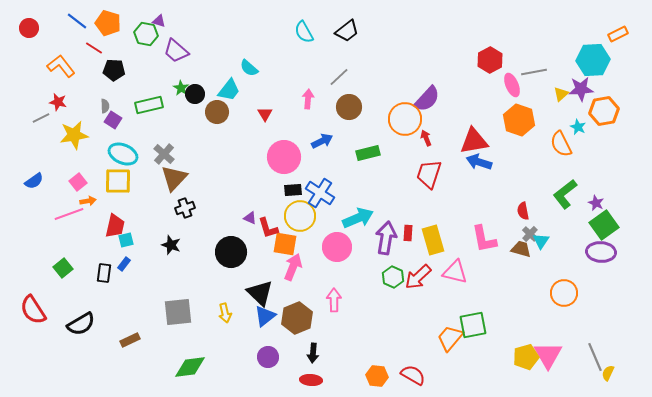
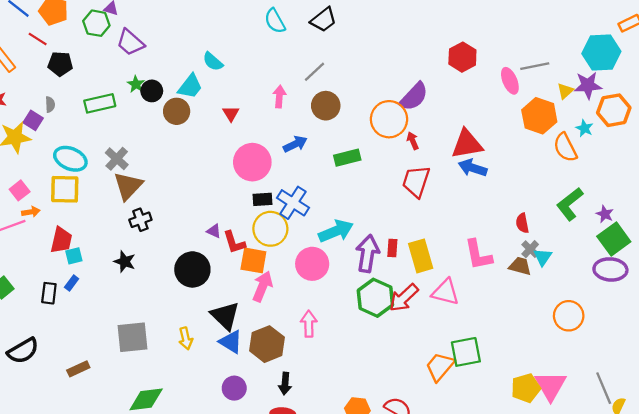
red hexagon: (490, 60) -> (462, 57), moved
purple square: (113, 120) -> (33, 120), moved
orange hexagon: (519, 120) -> (539, 116), moved
green hexagon: (393, 277) -> (375, 298), size x1.5
blue triangle: (265, 316) -> (231, 342), turned -50

